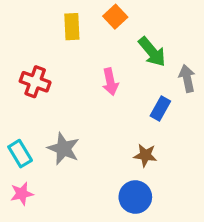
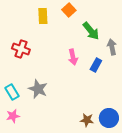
pink arrow: (110, 82) -> (73, 57), moved
brown star: (145, 155) -> (87, 120), moved
blue circle: (135, 197) -> (109, 118), moved

